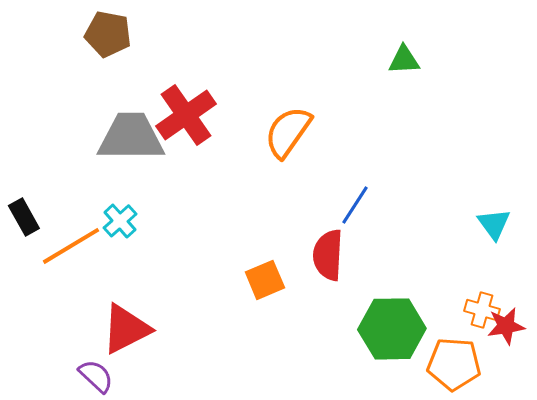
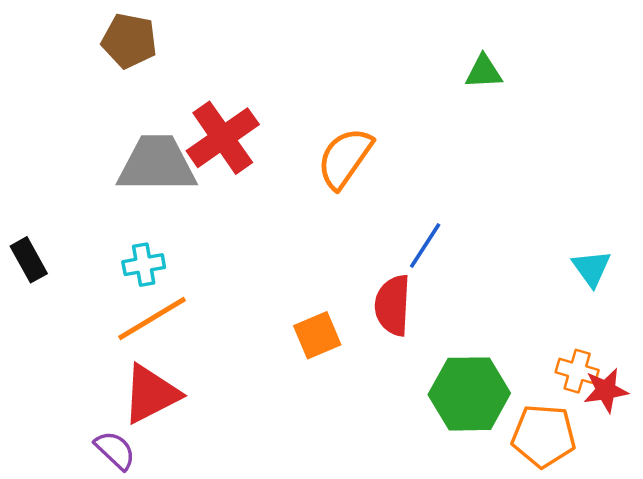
cyan cross: (120, 221) -> (144, 265), turned 32
orange line: (71, 246) -> (152, 318), moved

